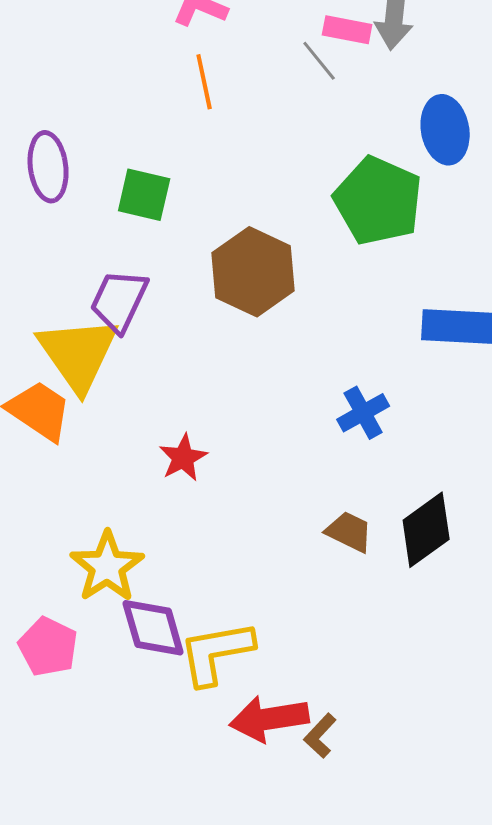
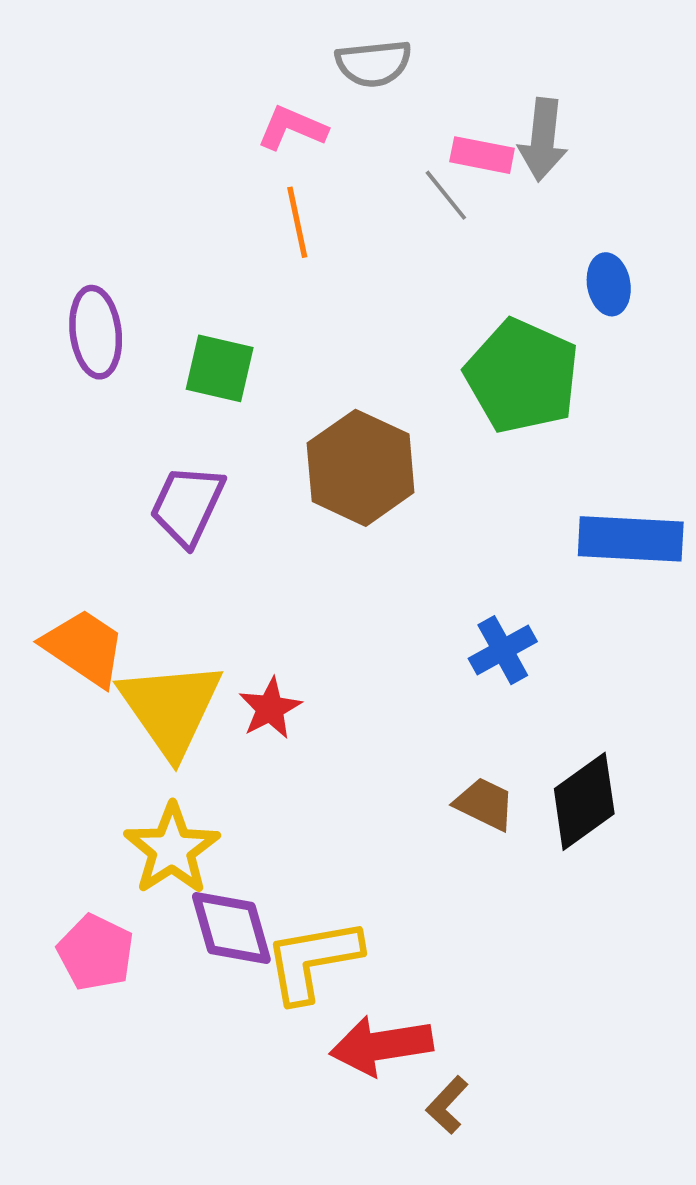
blue ellipse: (445, 130) -> (609, 284), size x0.7
yellow triangle: (78, 354) -> (171, 708), moved
brown L-shape: (320, 736) -> (447, 1105), moved

